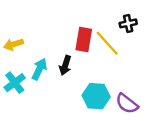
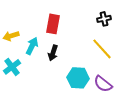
red rectangle: (84, 39) -> (53, 24), moved
yellow line: (107, 43) -> (102, 49), moved
cyan arrow: (39, 69) -> (32, 46), moved

